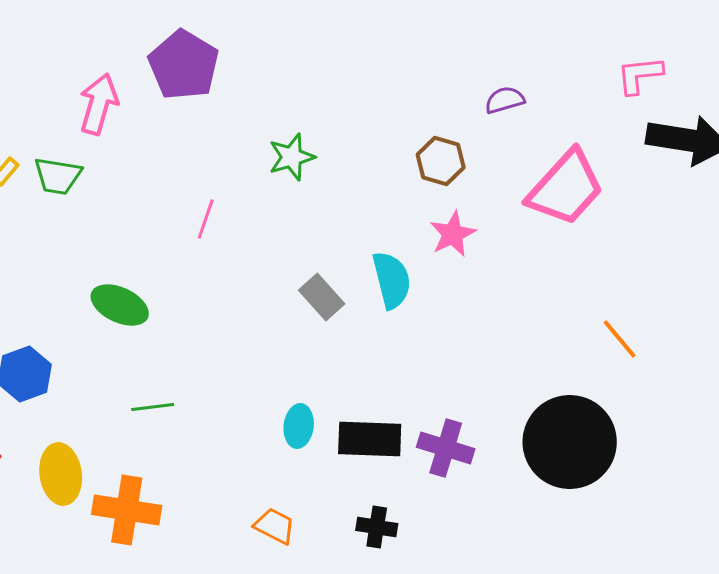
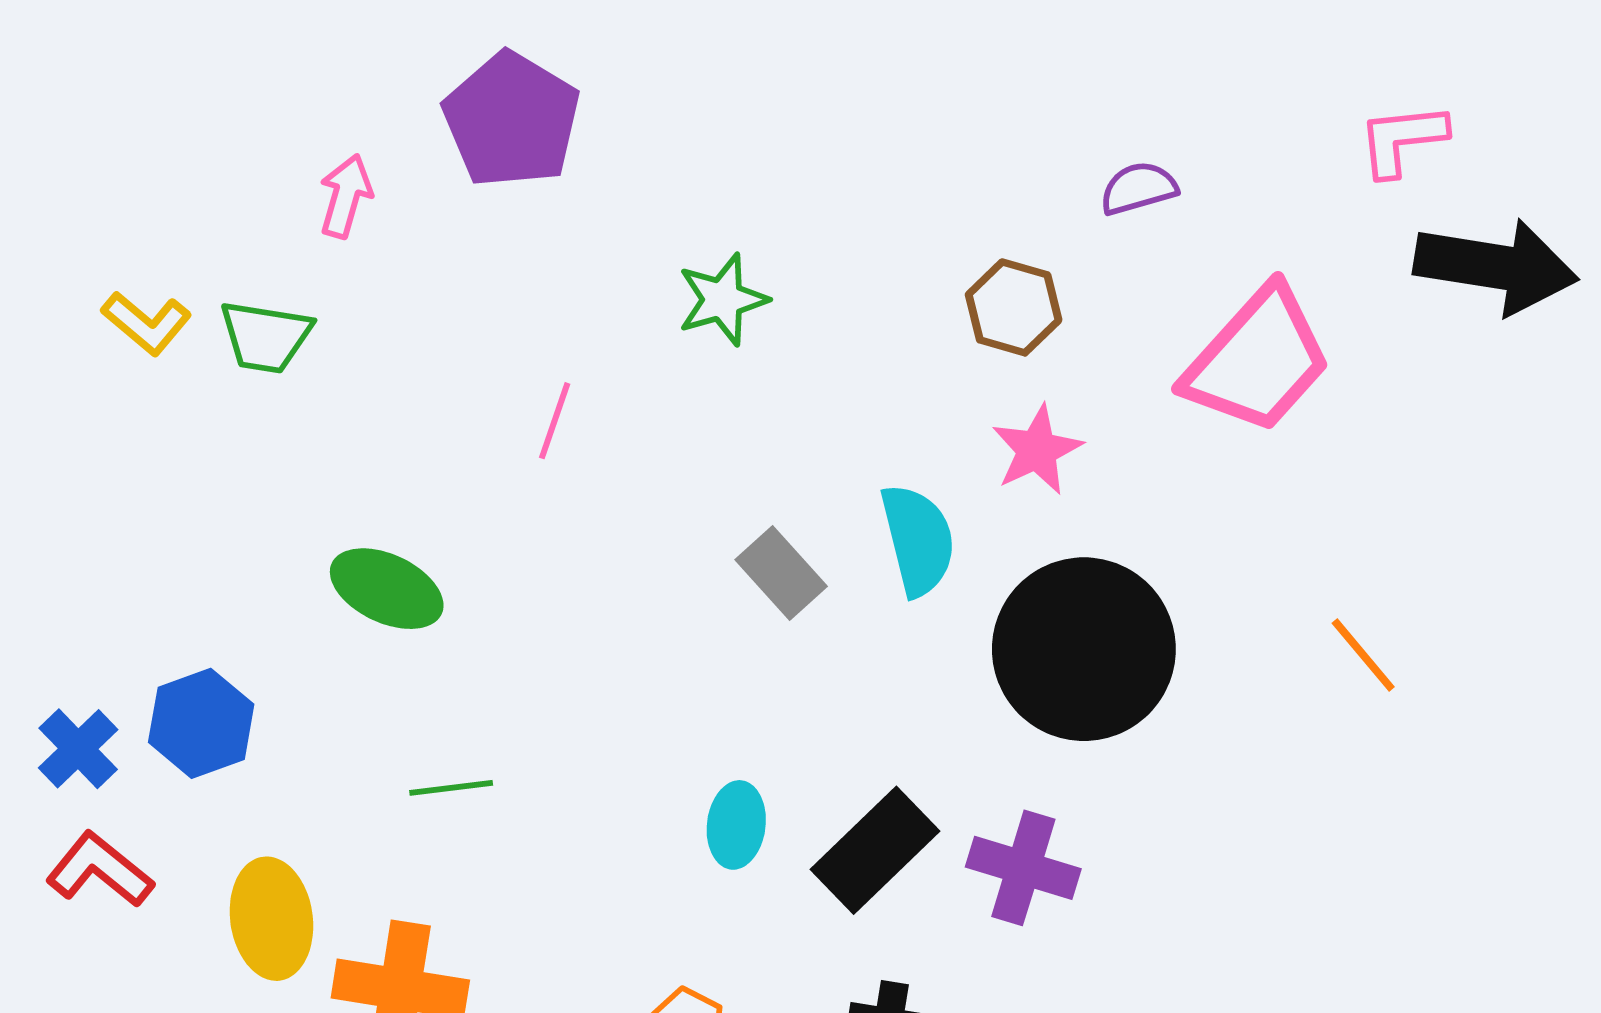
pink arrow: (99, 104) -> (346, 196), size x0.7
black rectangle: (370, 439) -> (875, 850), turned -46
black circle: (570, 442) -> (1084, 649), moved

